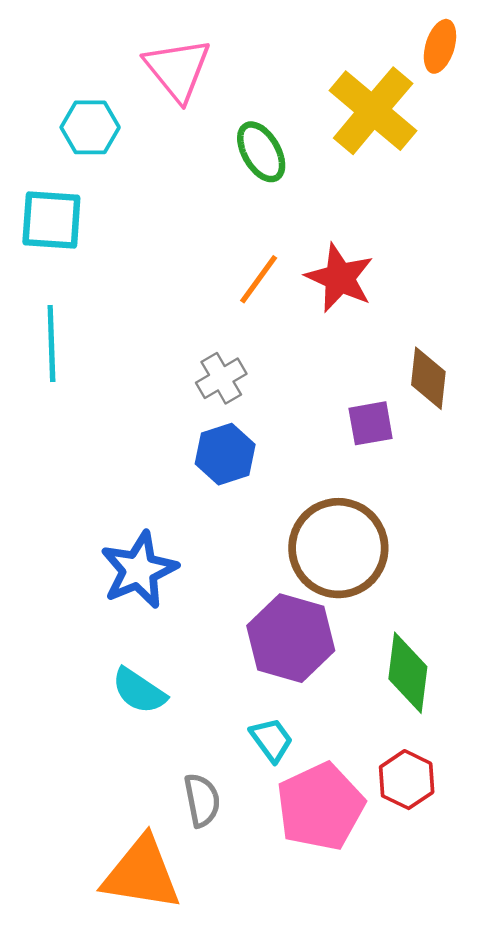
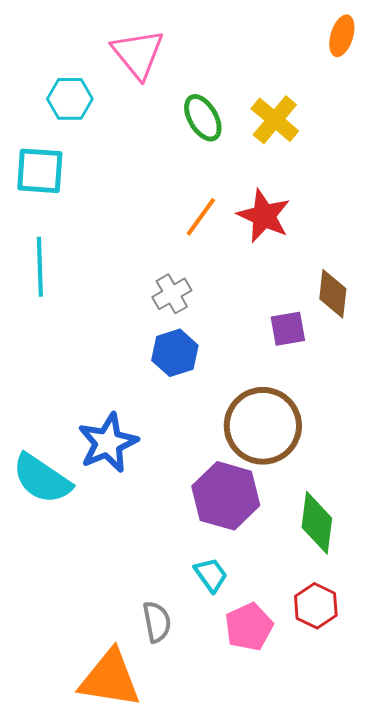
yellow cross: (373, 111) -> (275, 120), moved, size x0.7
cyan semicircle: (139, 691) -> (42, 479), moved, size x1.4
pink pentagon: (320, 807) -> (249, 627), size x0.7

